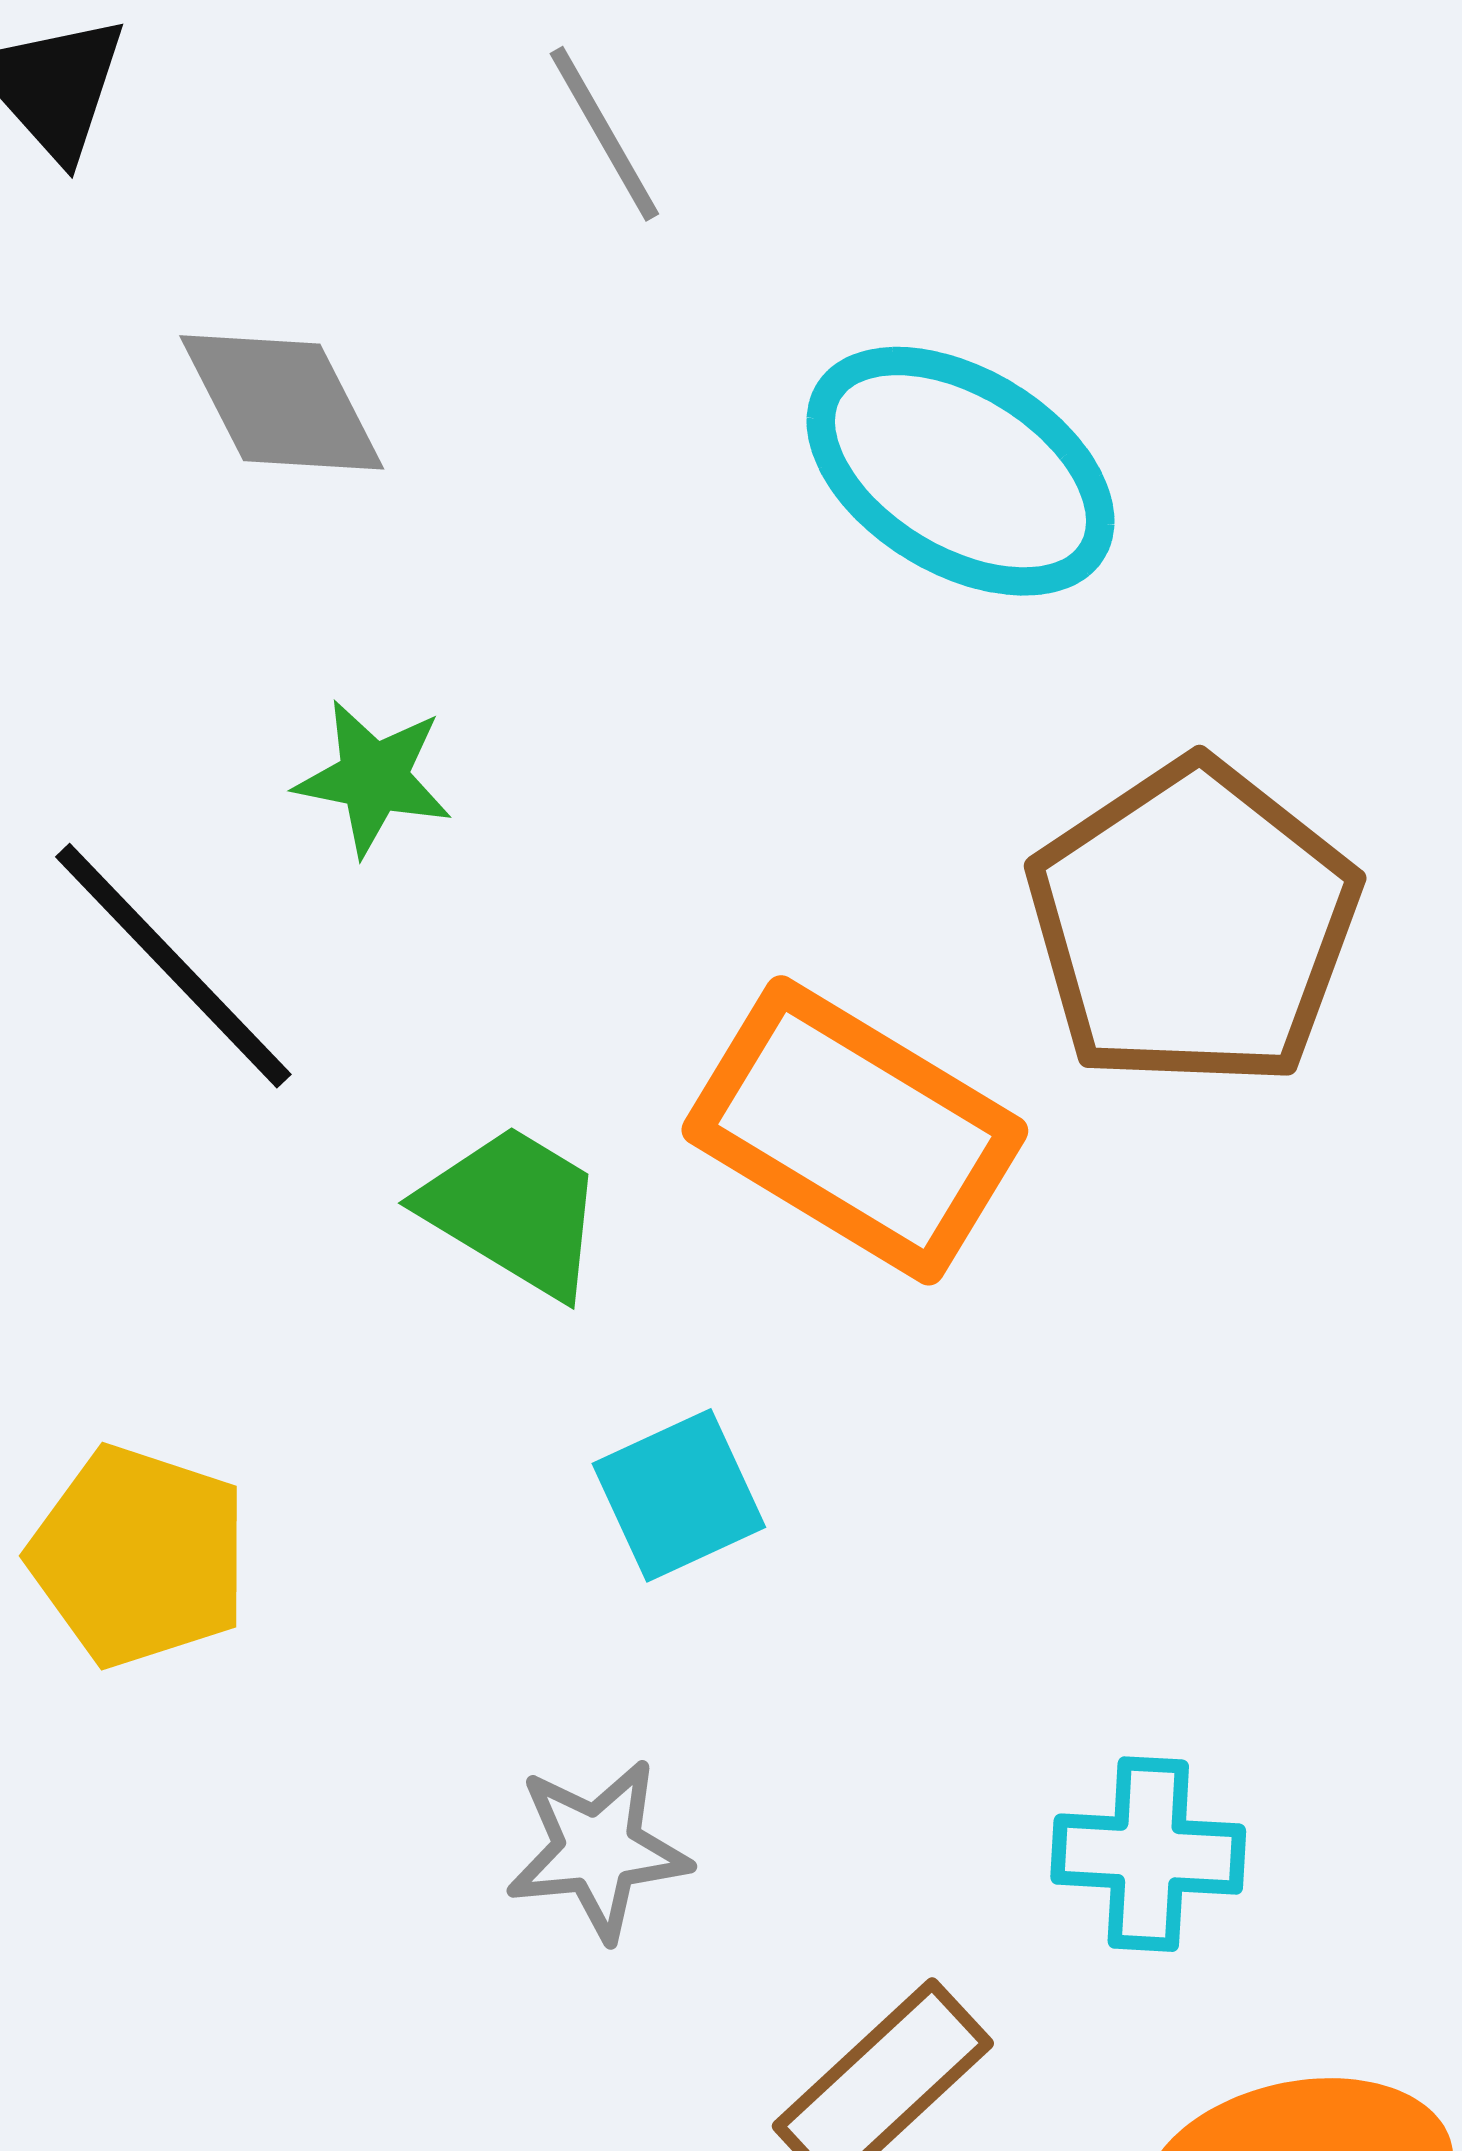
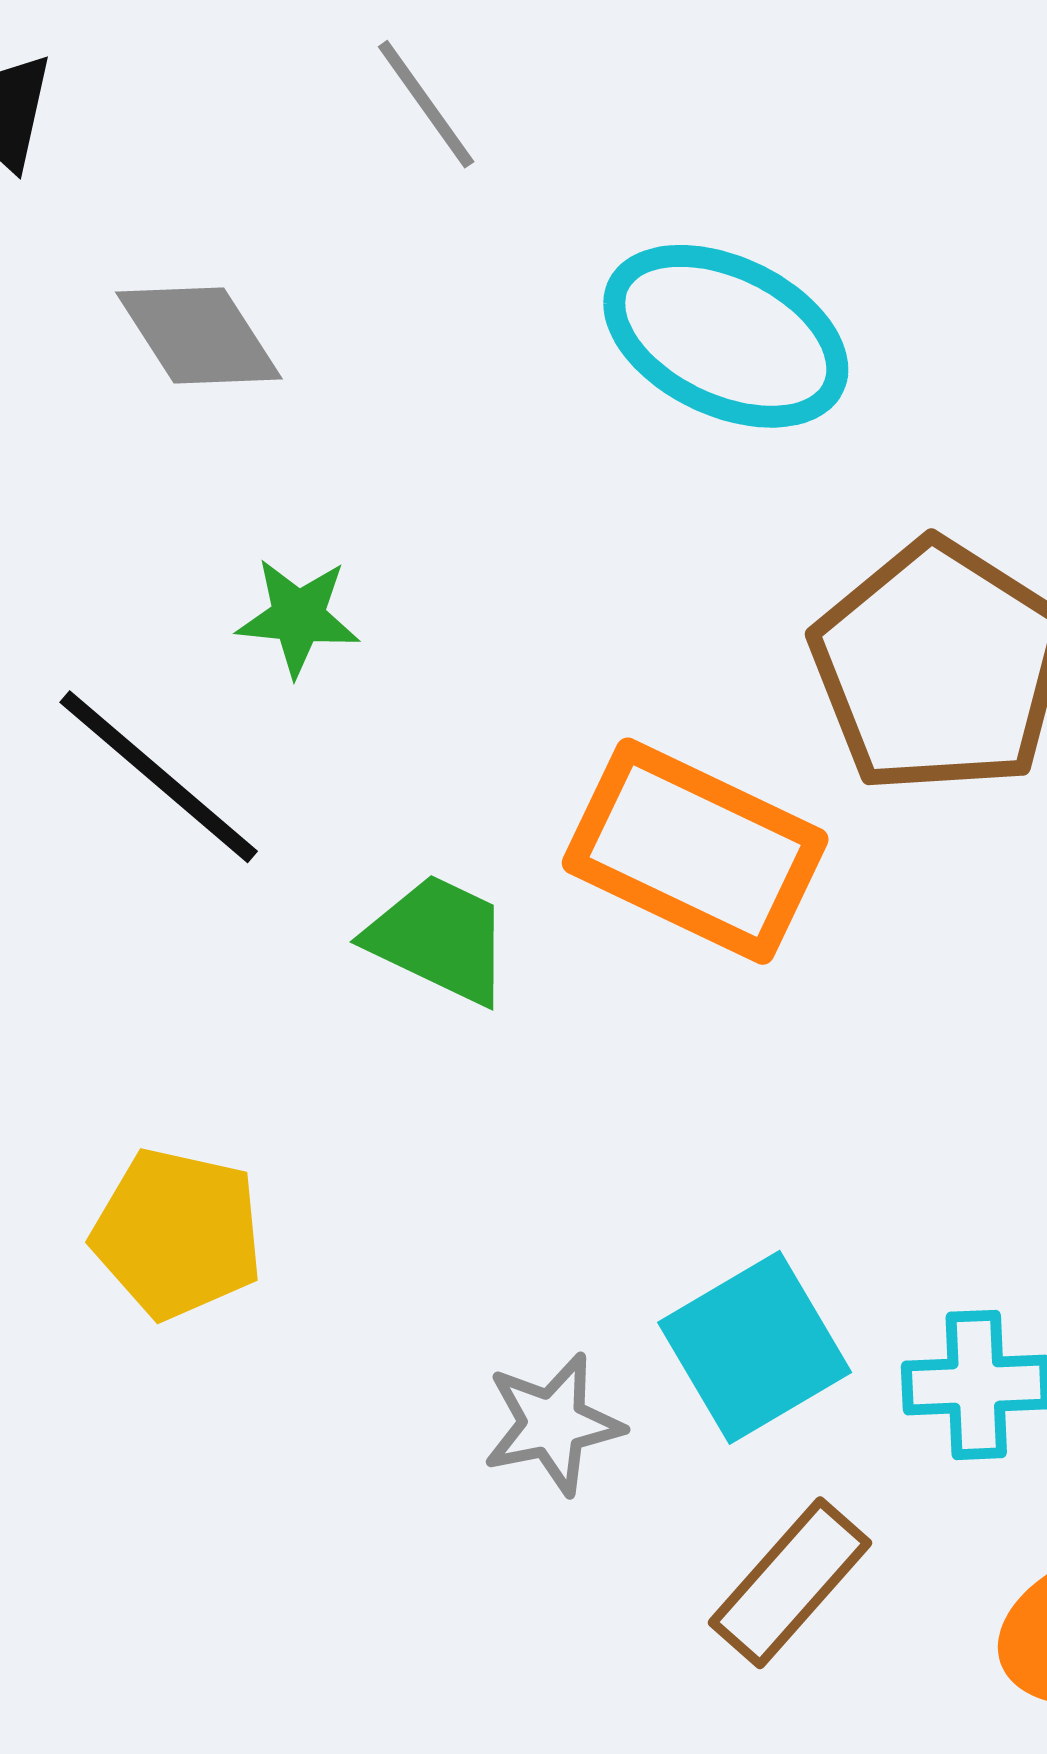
cyan square: (679, 1495) -> (755, 1347), moved, size x1.4

